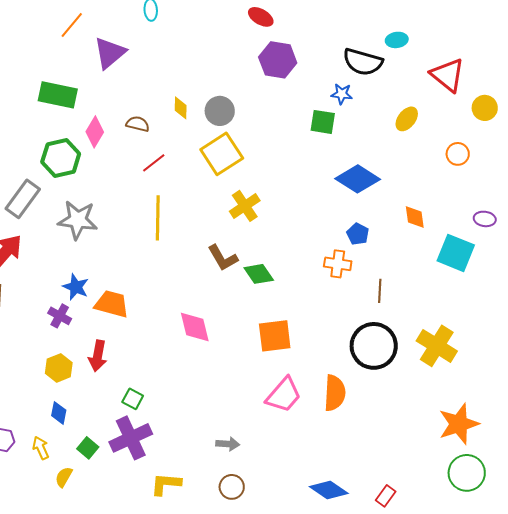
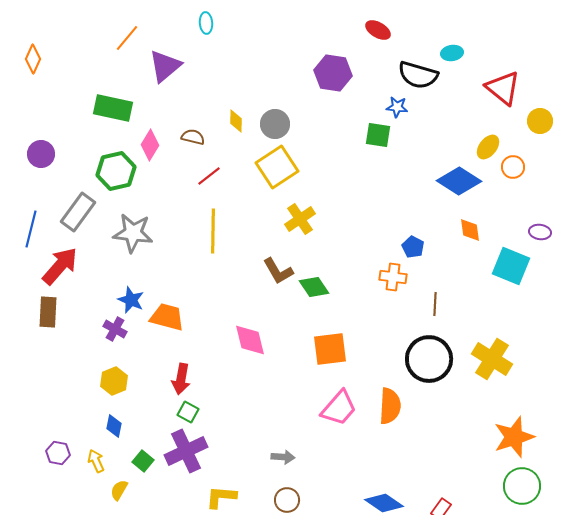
red ellipse: (261, 17) -> (378, 30), moved
yellow ellipse: (407, 119) -> (488, 147), moved
blue diamond: (358, 179) -> (459, 181), moved
red arrow: (98, 356) -> (181, 379), moved

